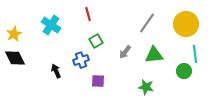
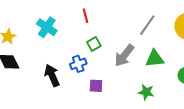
gray arrow: (125, 52) -> (124, 55), size x1.6
black arrow: (56, 71) -> (52, 75), size x1.5

